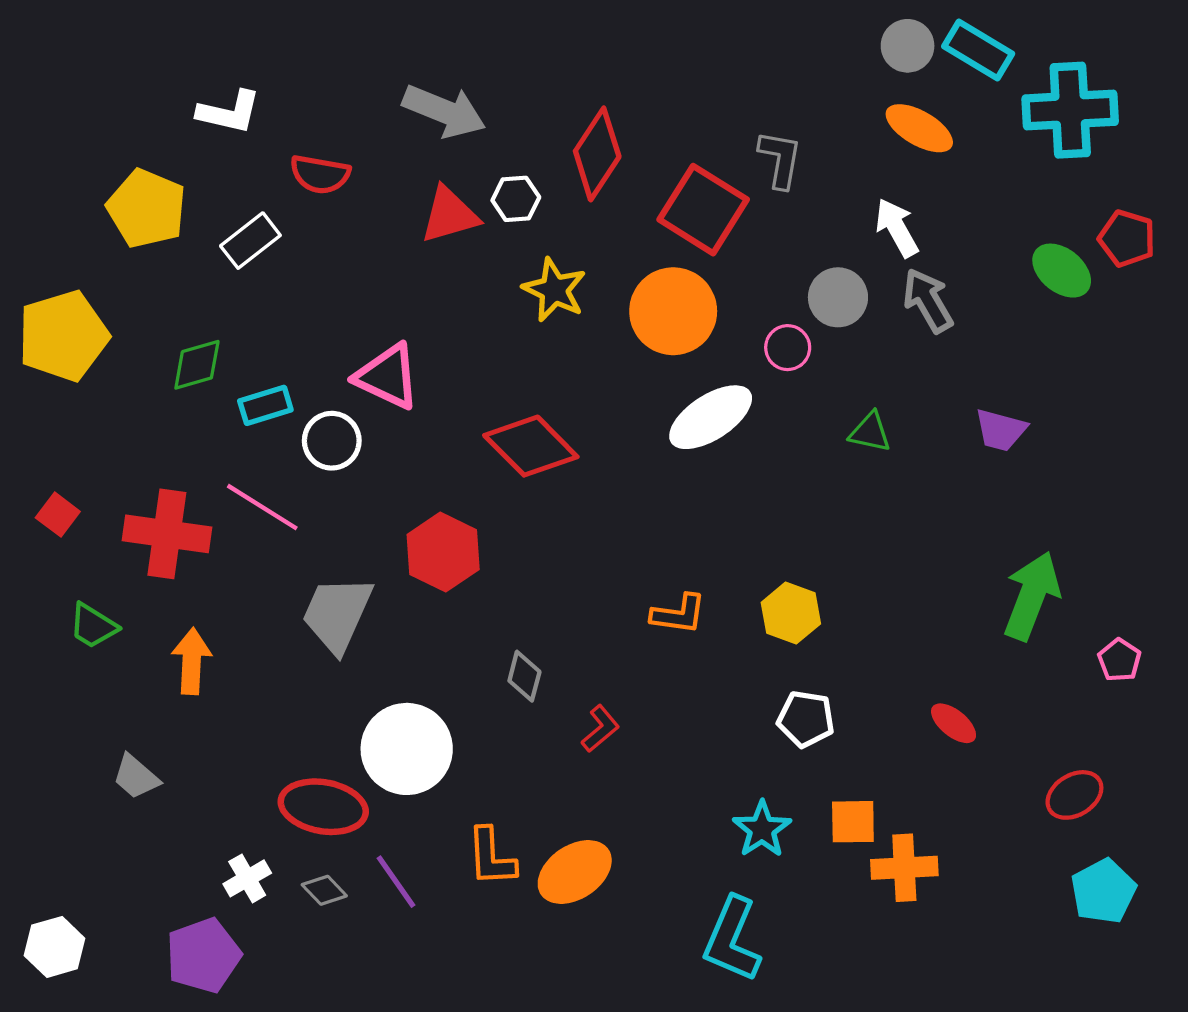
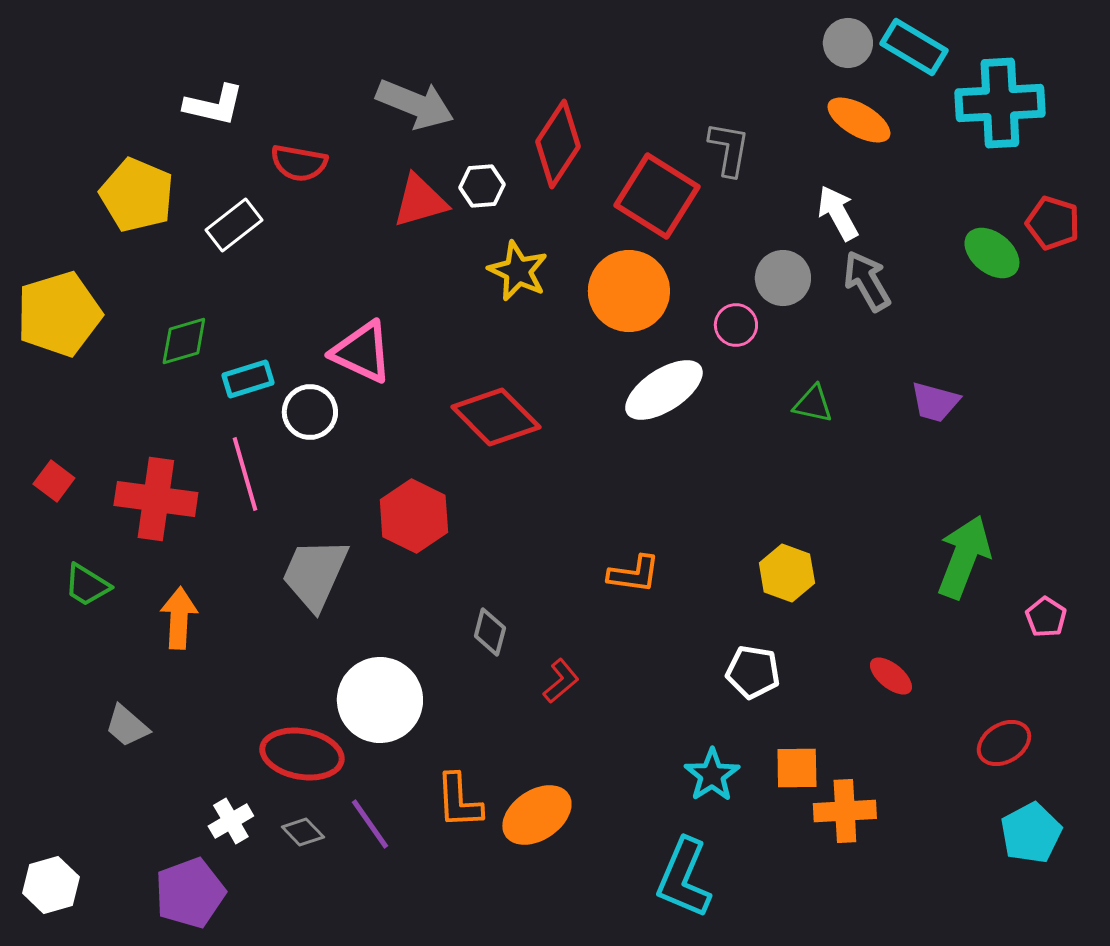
pink line: (262, 507) -> (245, 474), turned 42
yellow hexagon: (791, 613) -> (787, 573), moved

